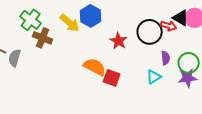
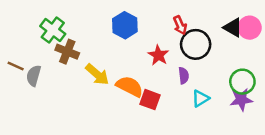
yellow arrow: (70, 23) -> (97, 74), moved
red arrow: (169, 26) -> (180, 25), moved, turned 49
purple semicircle: (166, 58) -> (184, 76), moved

